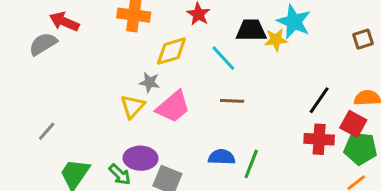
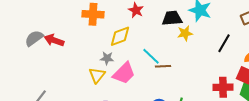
red arrow: (64, 22) -> (54, 40), moved
yellow star: (276, 40) -> (185, 33), moved
cyan line: (223, 58) -> (151, 56), moved
black line: (319, 100) -> (224, 43), moved

